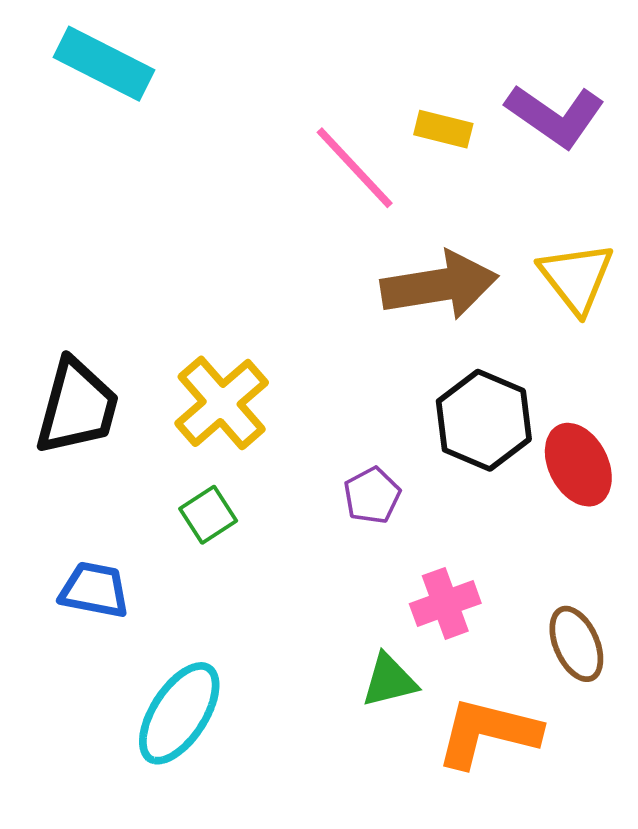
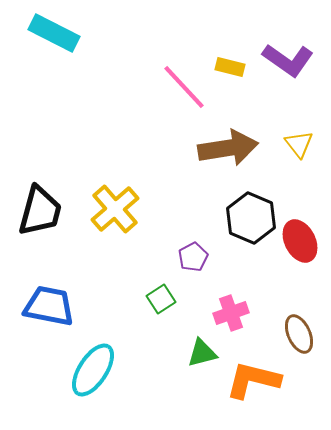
yellow triangle: (576, 278) -> (299, 144), size x0.7
green square: (208, 515) -> (161, 299), moved
blue trapezoid: (94, 590) -> (49, 306), size x1.4

